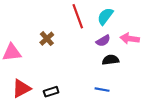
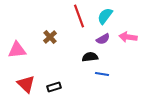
black semicircle: (111, 60) -> (90, 57), moved
red triangle: (21, 89) -> (26, 84), turned -48
blue line: (102, 90) -> (102, 74), moved

